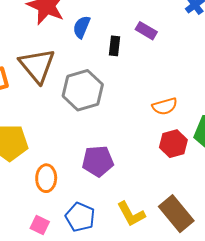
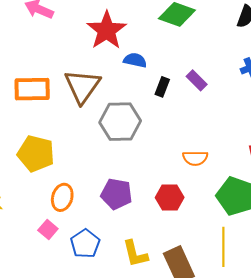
blue semicircle: (82, 27) -> (135, 60), turned 65
red hexagon: (173, 144) -> (170, 198), moved
pink square: (40, 225) -> (48, 229), moved

